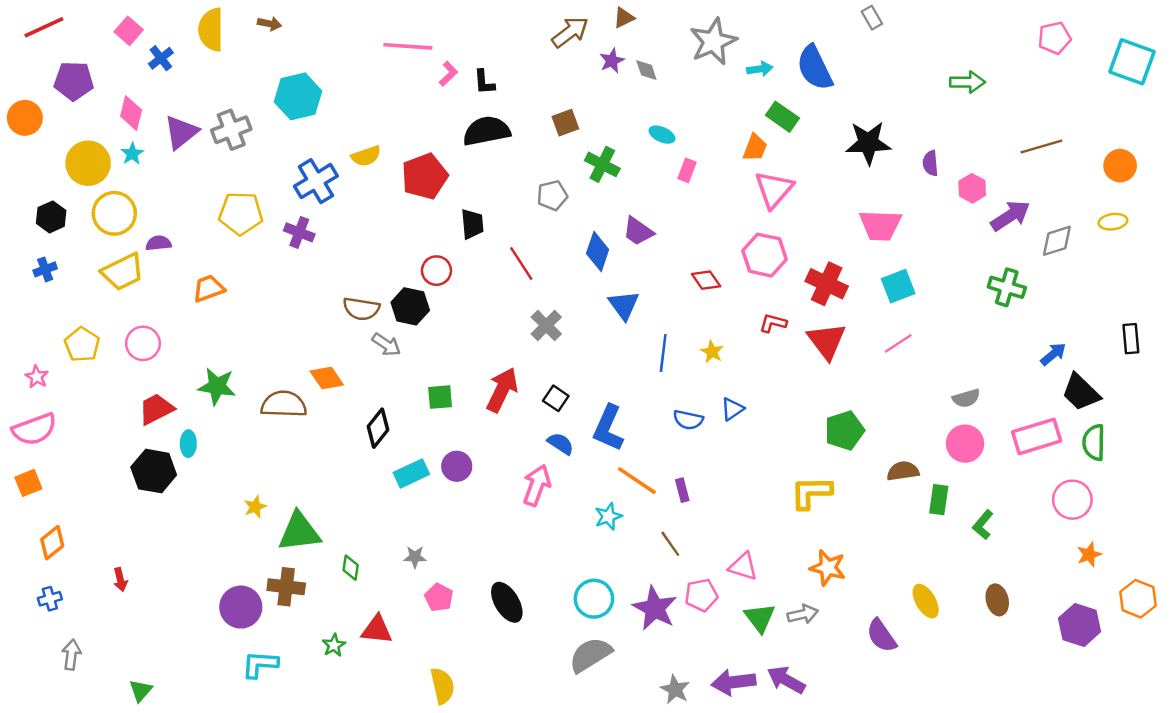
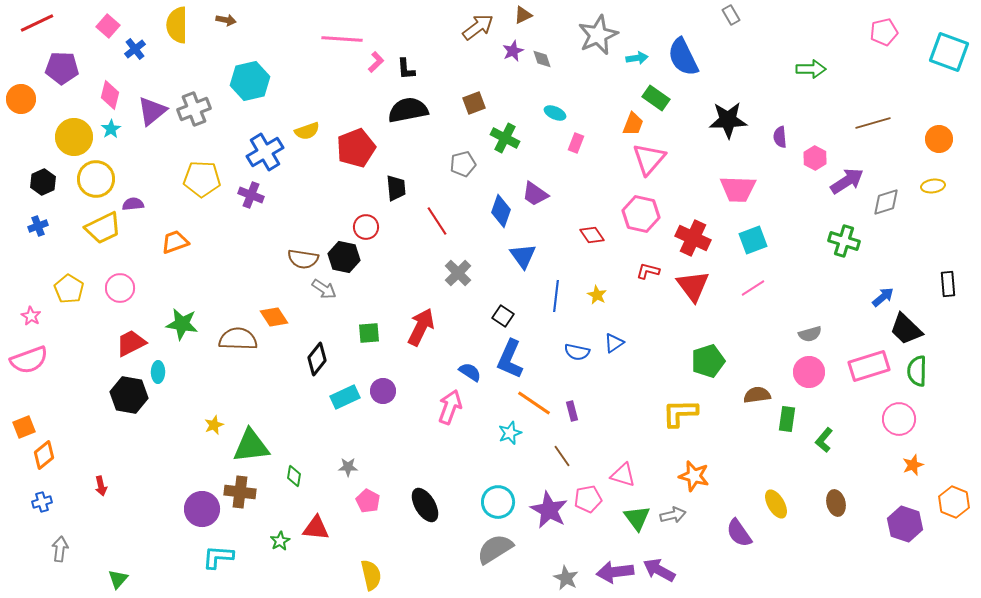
black square: (556, 398) -> (503, 316), moved
orange square: (28, 483) -> (24, 427), moved

